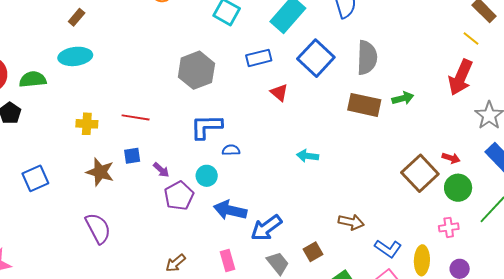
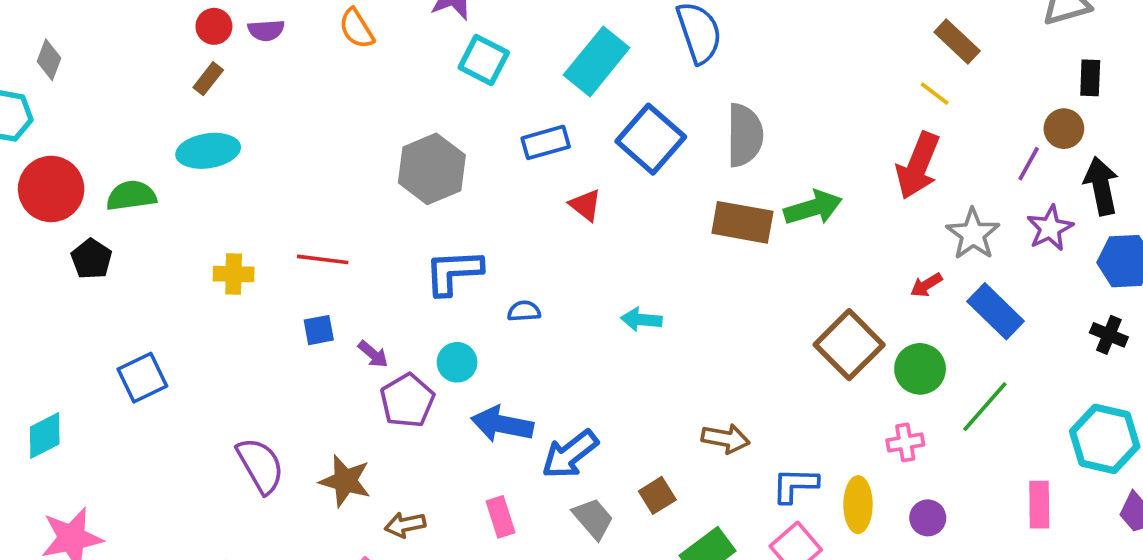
green arrow: (403, 98) -> (813, 208), size x1.4
blue semicircle: (231, 150) -> (524, 311), moved
red arrow: (451, 158) -> (926, 285), moved, turned 132
brown star: (100, 172) -> (345, 481), moved
blue L-shape: (388, 249) -> (795, 485), turned 148
brown arrow: (176, 263) -> (405, 525), turned 30

